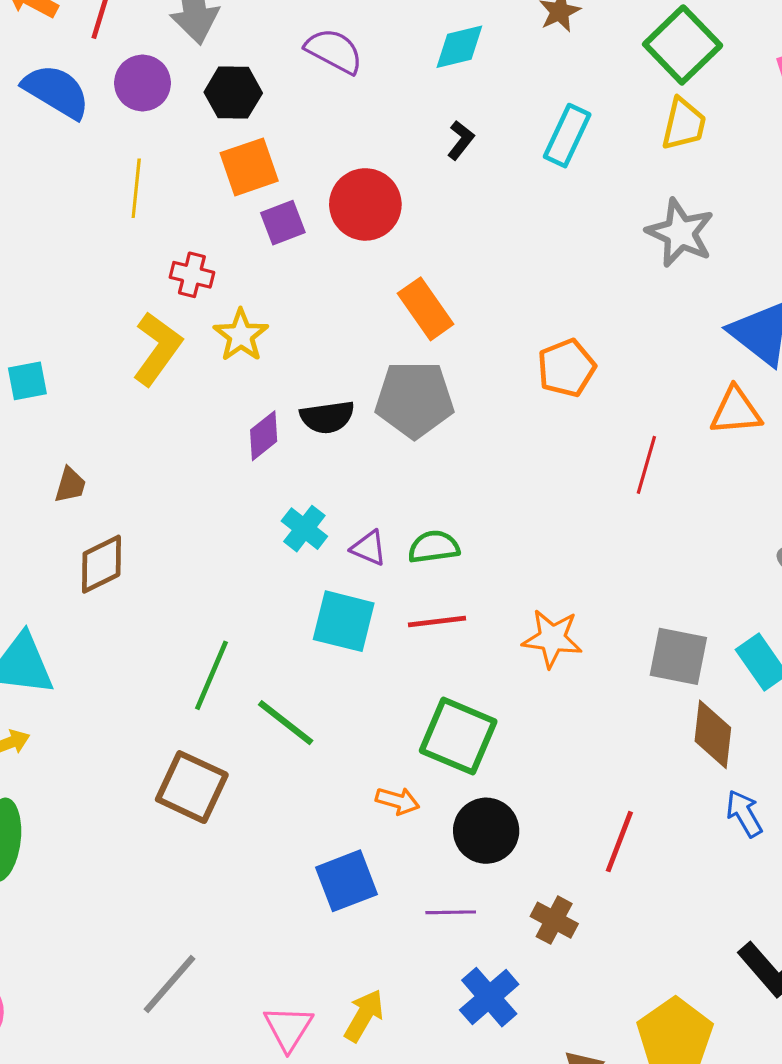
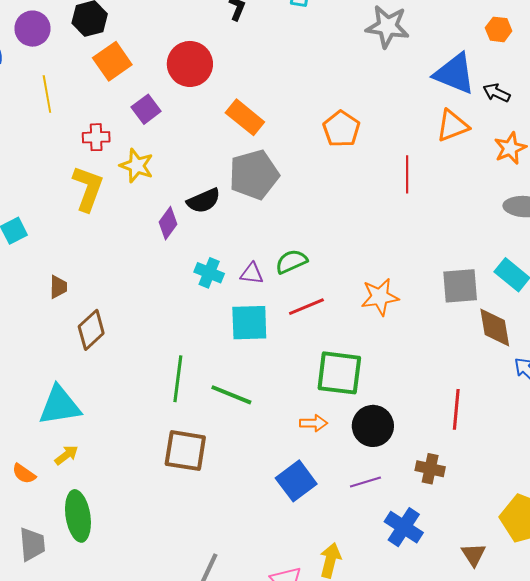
purple square: (283, 223) -> (146, 109), moved

